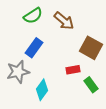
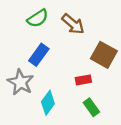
gray star: (18, 72) -> (21, 82), turned -30
green rectangle: (91, 85) -> (91, 107), moved

